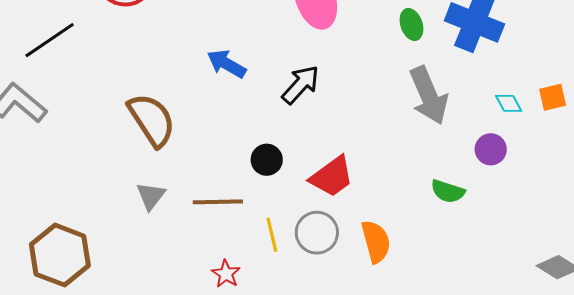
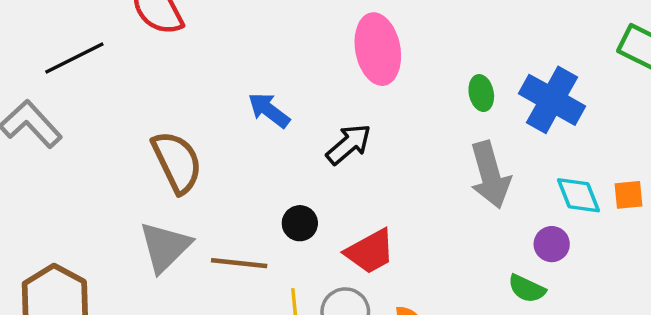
cyan diamond: (509, 103) -> (578, 195), size x1.5
green semicircle: (448, 191) -> (527, 289), moved
gray triangle: (151, 196) -> (165, 247), size x1.6

